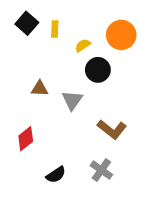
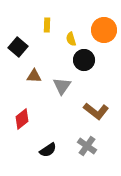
black square: (27, 23) -> (18, 47), moved
yellow semicircle: (83, 45) -> (71, 39), turned -72

